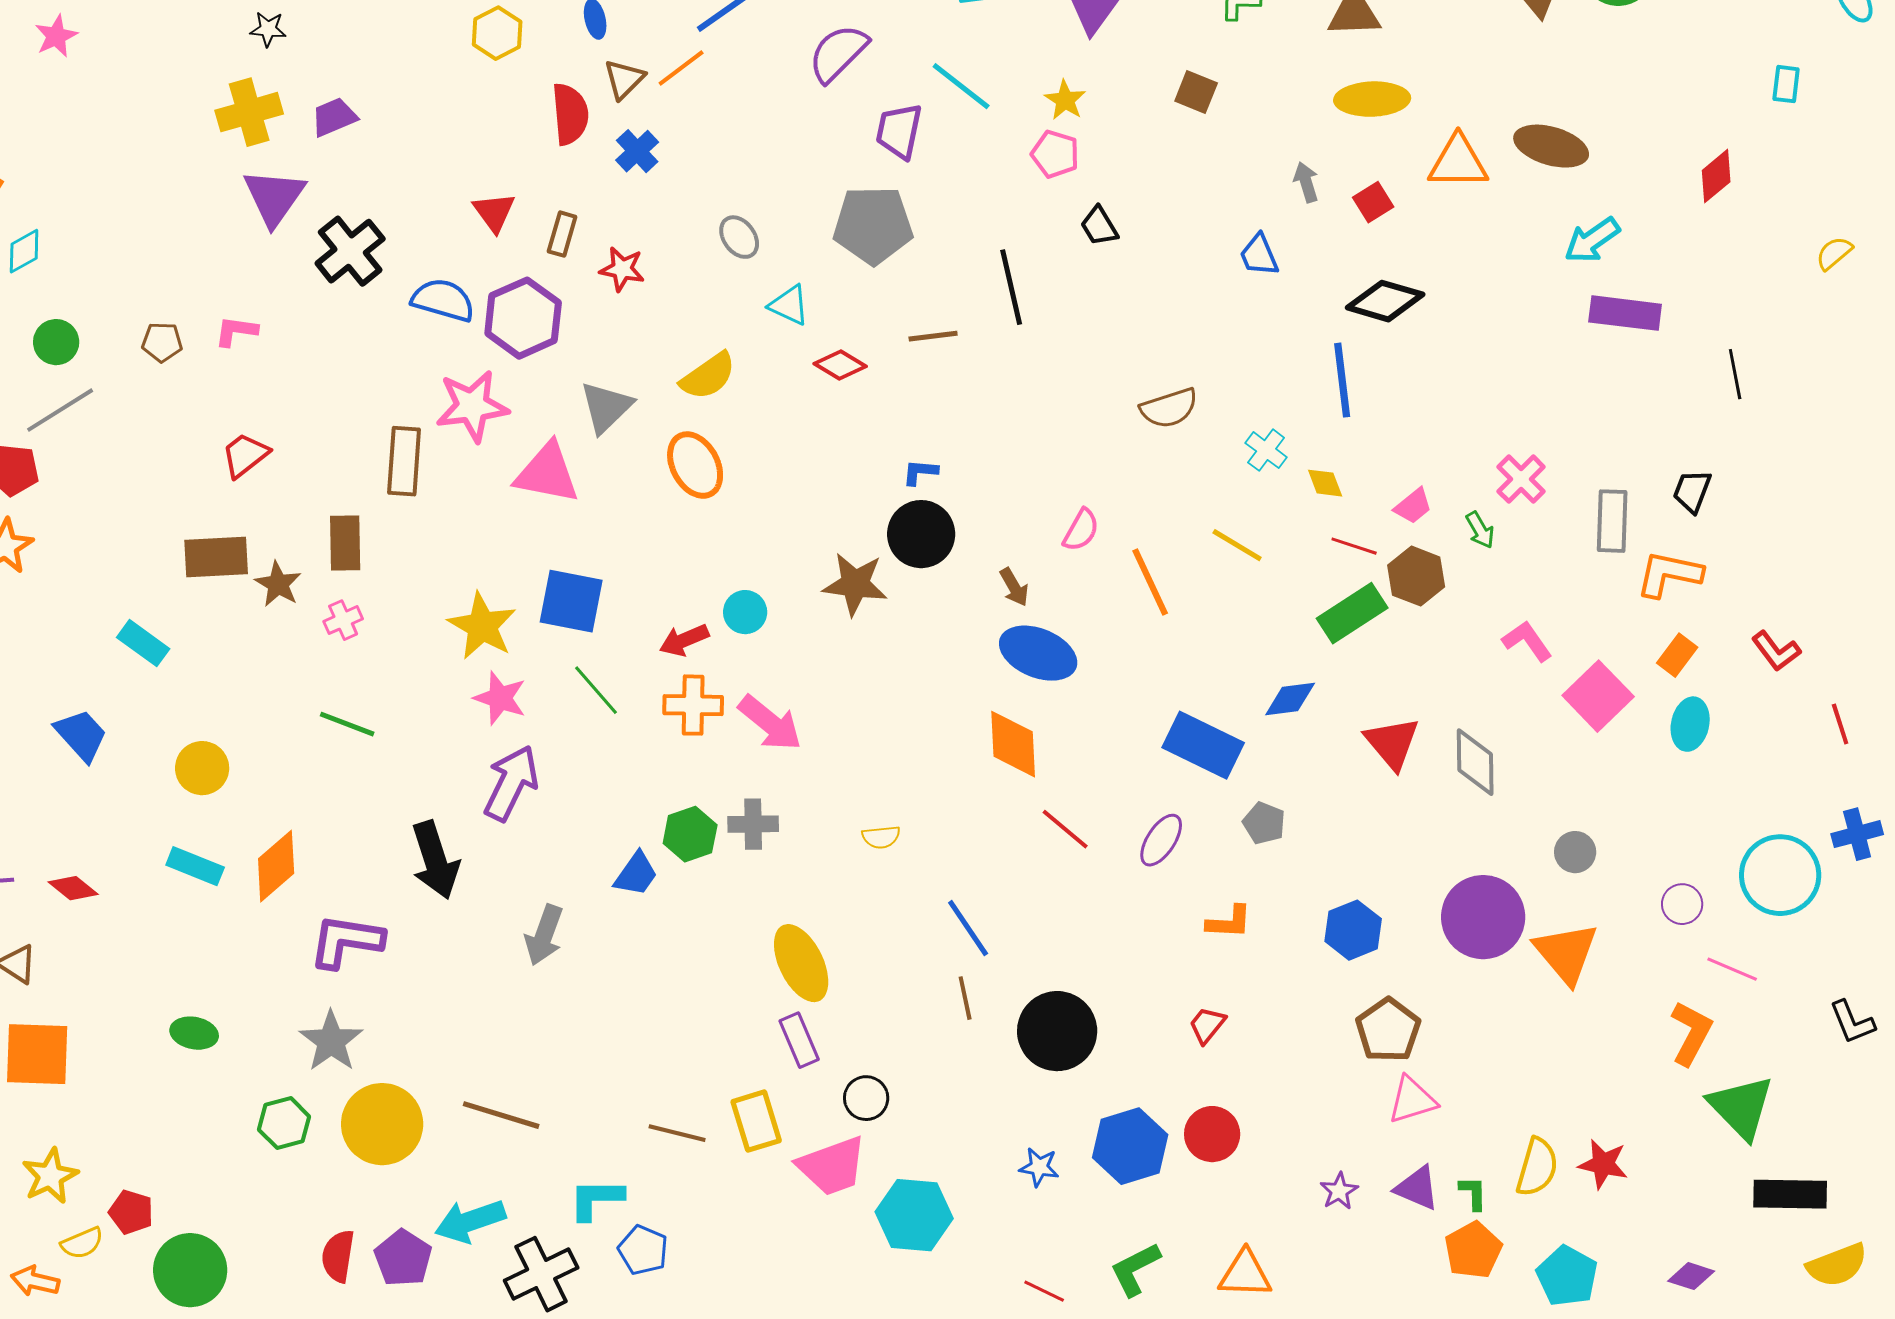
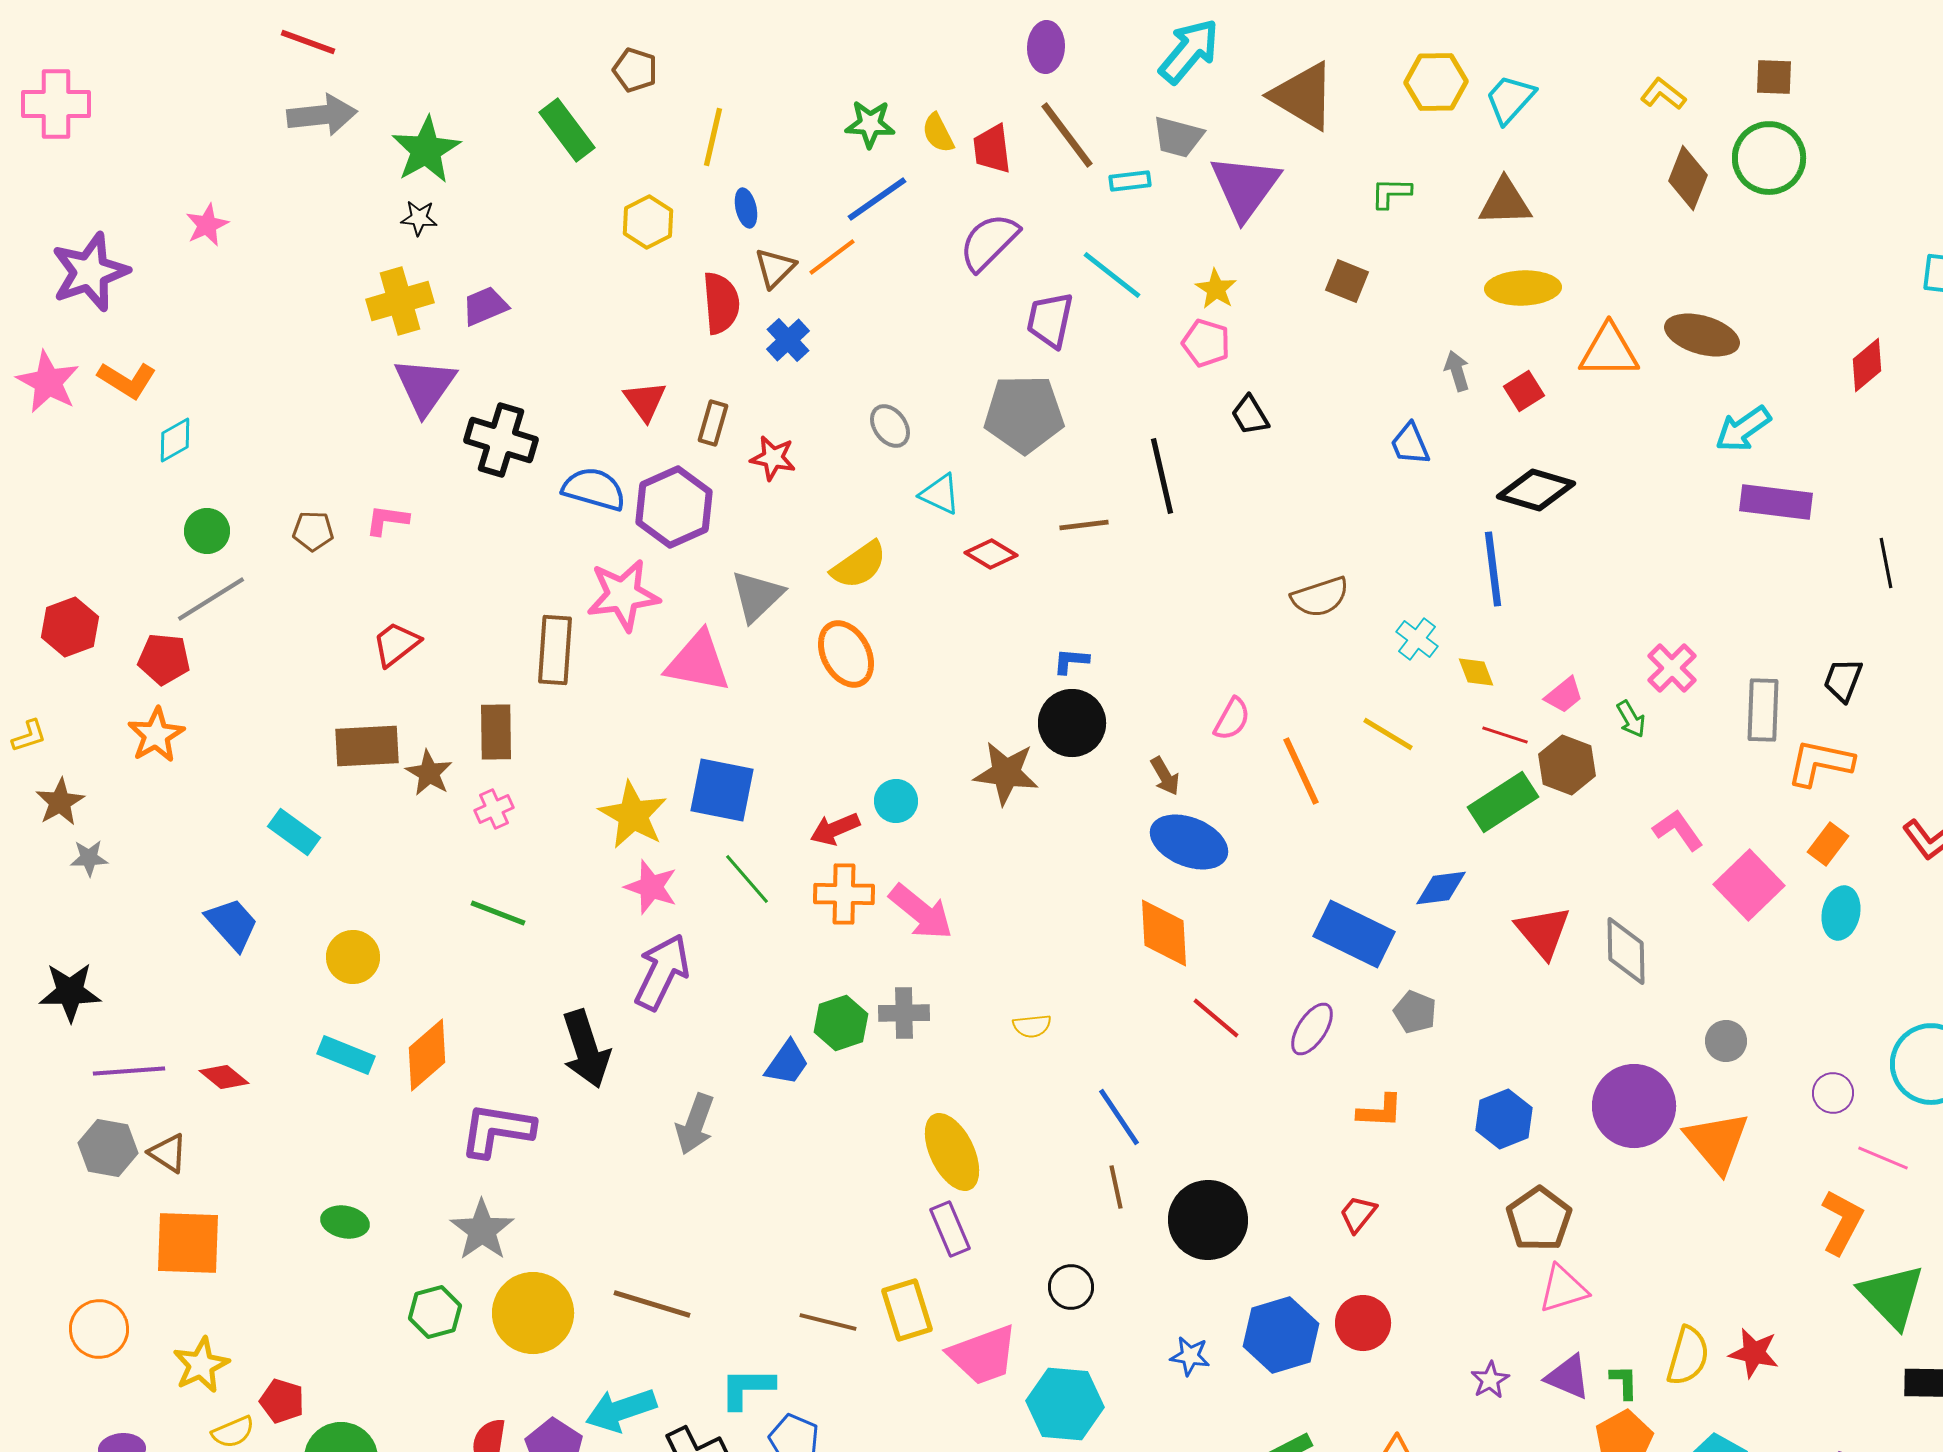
black cross: (350, 251) -> (501, 440), turned -34
black circle: (866, 1098) -> (1071, 1287), moved

